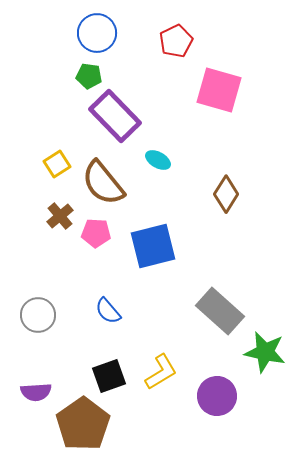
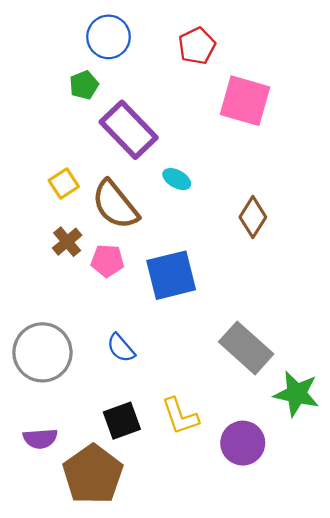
green pentagon: (89, 76) -> (84, 85), moved, turned -30
gray circle: (38, 315) -> (42, 352), size x1.5
yellow L-shape: (161, 372) -> (180, 416), turned 102

